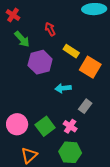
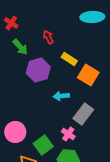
gray rectangle: (85, 106) -> (83, 114), size x1.5
green square: (45, 126) -> (43, 145), moved

